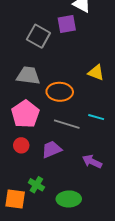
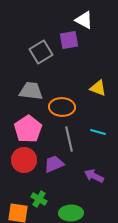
gray square: (38, 36) -> (41, 52), turned 30
gray line: (67, 124) -> (69, 139), turned 60
red circle: (21, 145) -> (24, 160), size x1.6

